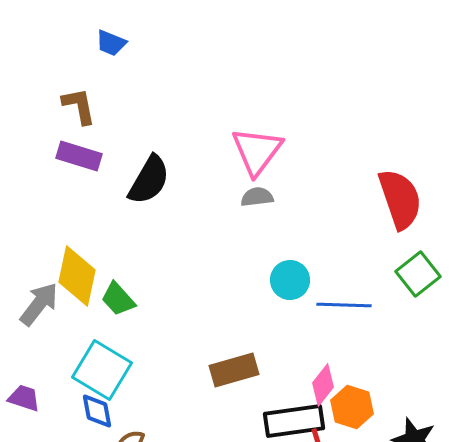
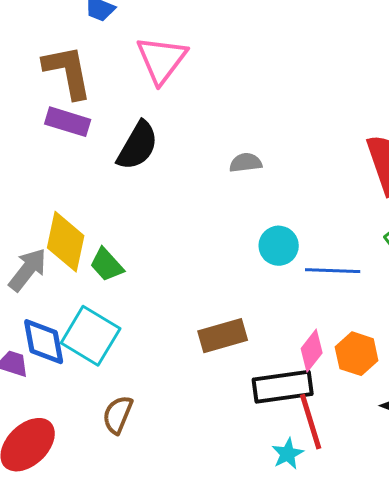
brown L-shape: (79, 106) -> (68, 72), size x1.5
pink triangle: (257, 151) -> (162, 60), moved
orange hexagon: (352, 407) -> (357, 354), moved
blue diamond: (97, 411) -> (44, 342), moved, size x1.4

